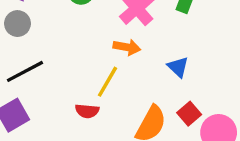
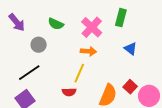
gray circle: (17, 24) -> (39, 45), moved
blue triangle: (178, 67) -> (130, 49), moved

